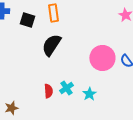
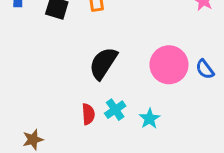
black semicircle: (51, 45) -> (103, 63), moved

